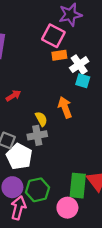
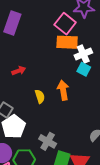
orange rectangle: (59, 55) -> (67, 42), size x1.5
gray cross: (37, 135) -> (48, 141), moved, turned 30

